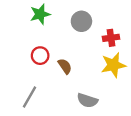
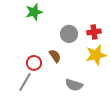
gray circle: (81, 21) -> (69, 34), moved
red circle: (40, 56) -> (34, 63), moved

